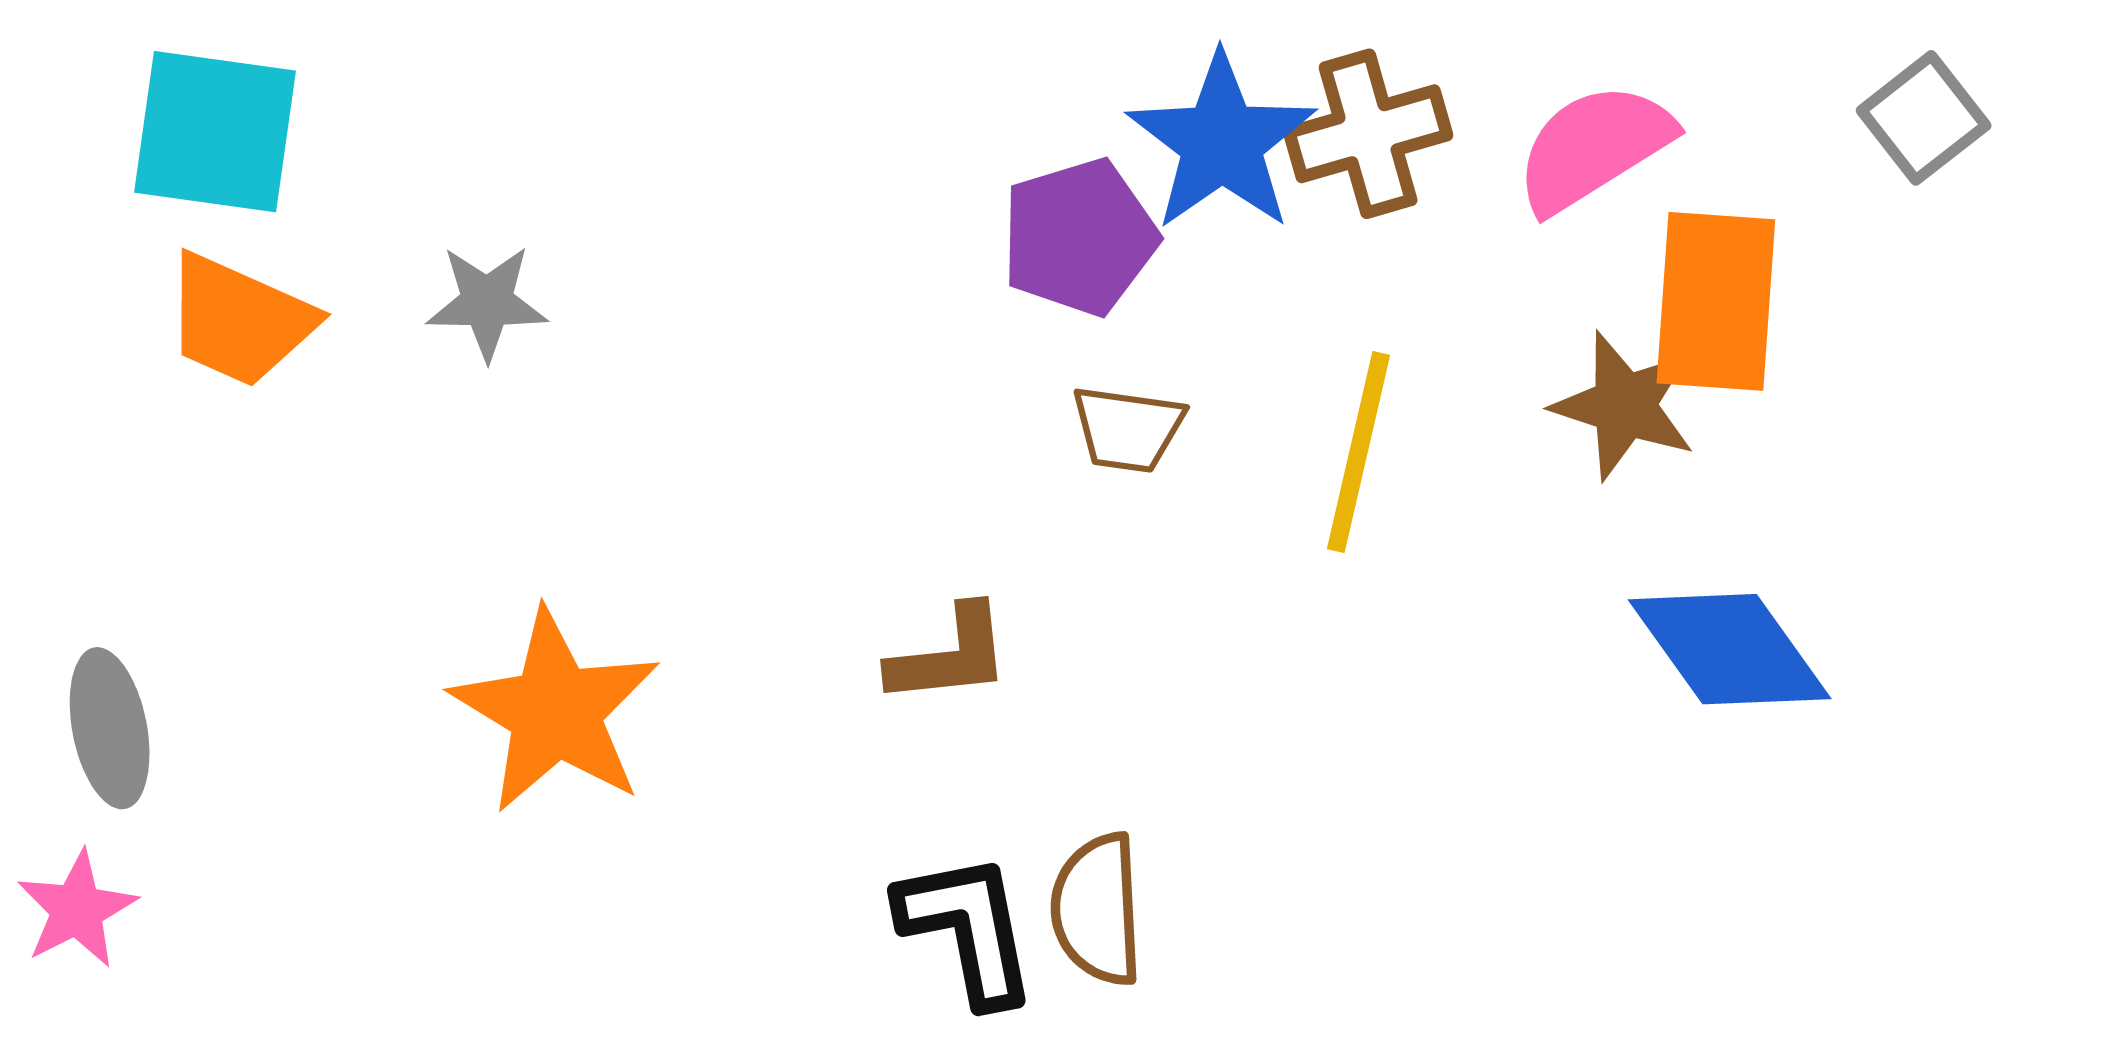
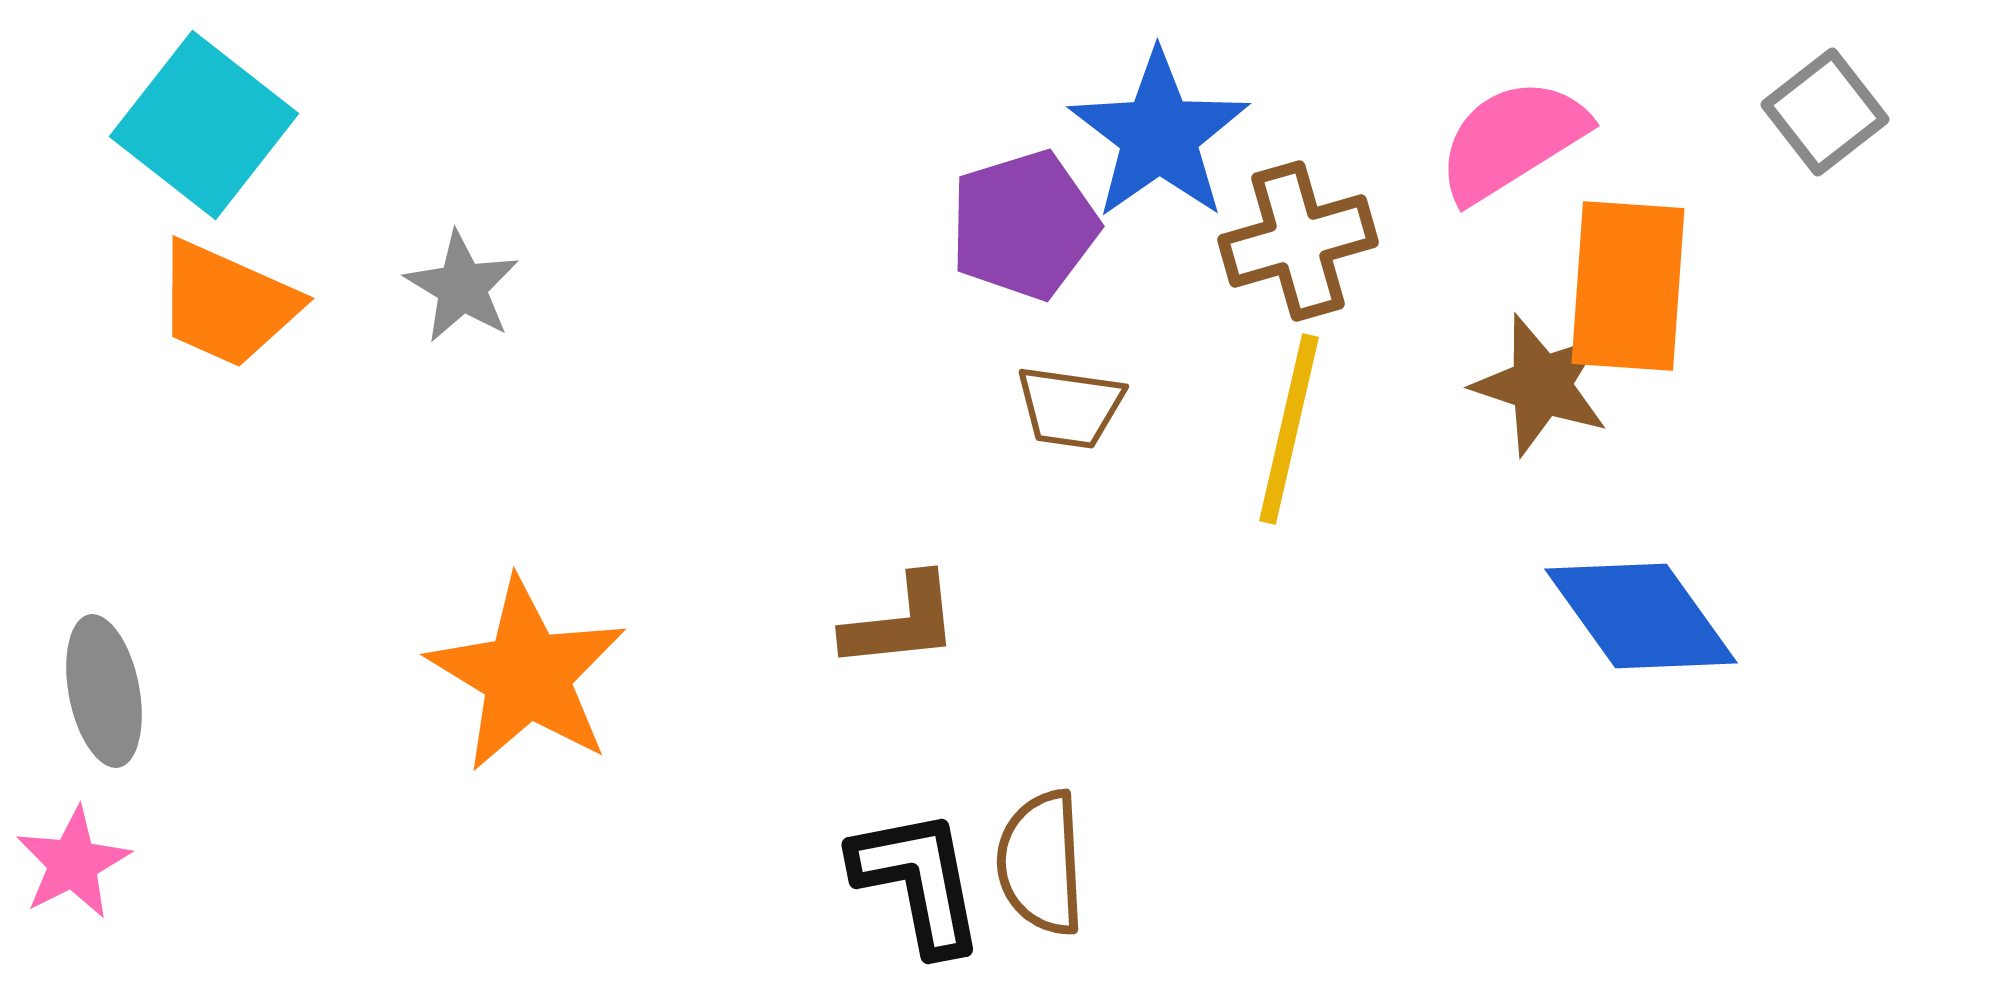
cyan square: (215, 132) -> (204, 125), turned 30
brown cross: (1368, 134) -> (1298, 241), moved
gray star: (487, 302) -> (462, 287), turned 30

